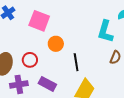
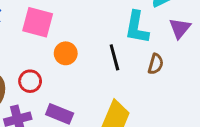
black line: (76, 62) -> (114, 57), moved

